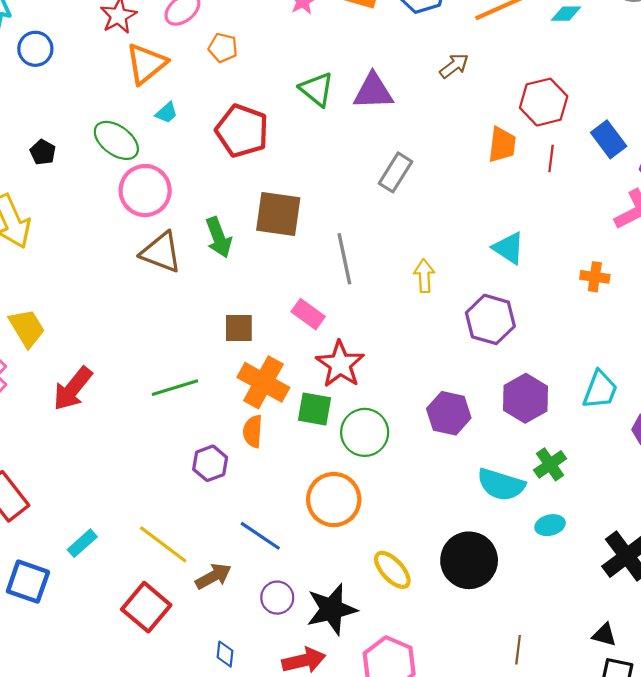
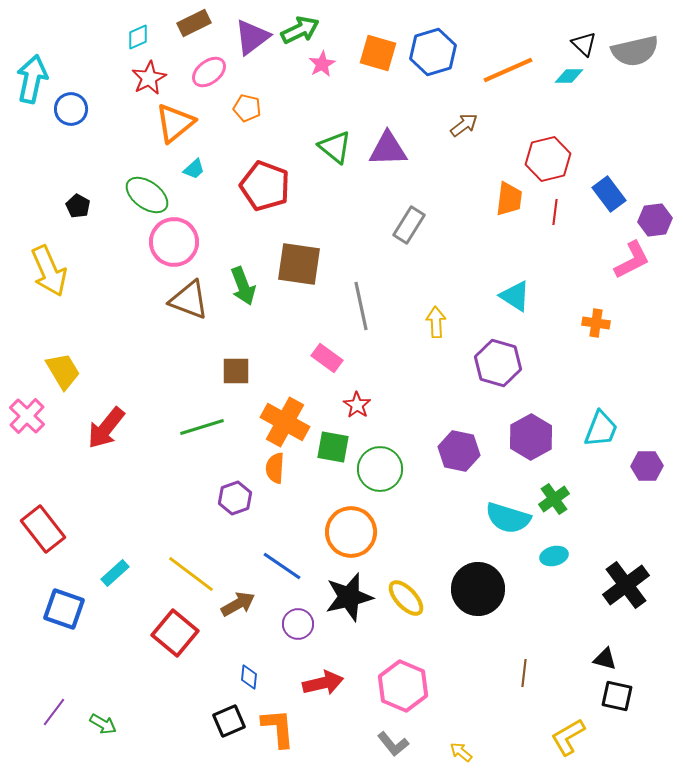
brown square: (239, 328) -> (236, 371), moved
red star: (340, 364) -> (357, 405), size x0.6
black star: (332, 609) -> (349, 597), moved

